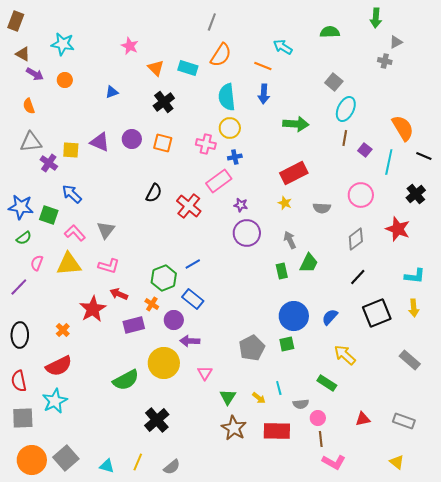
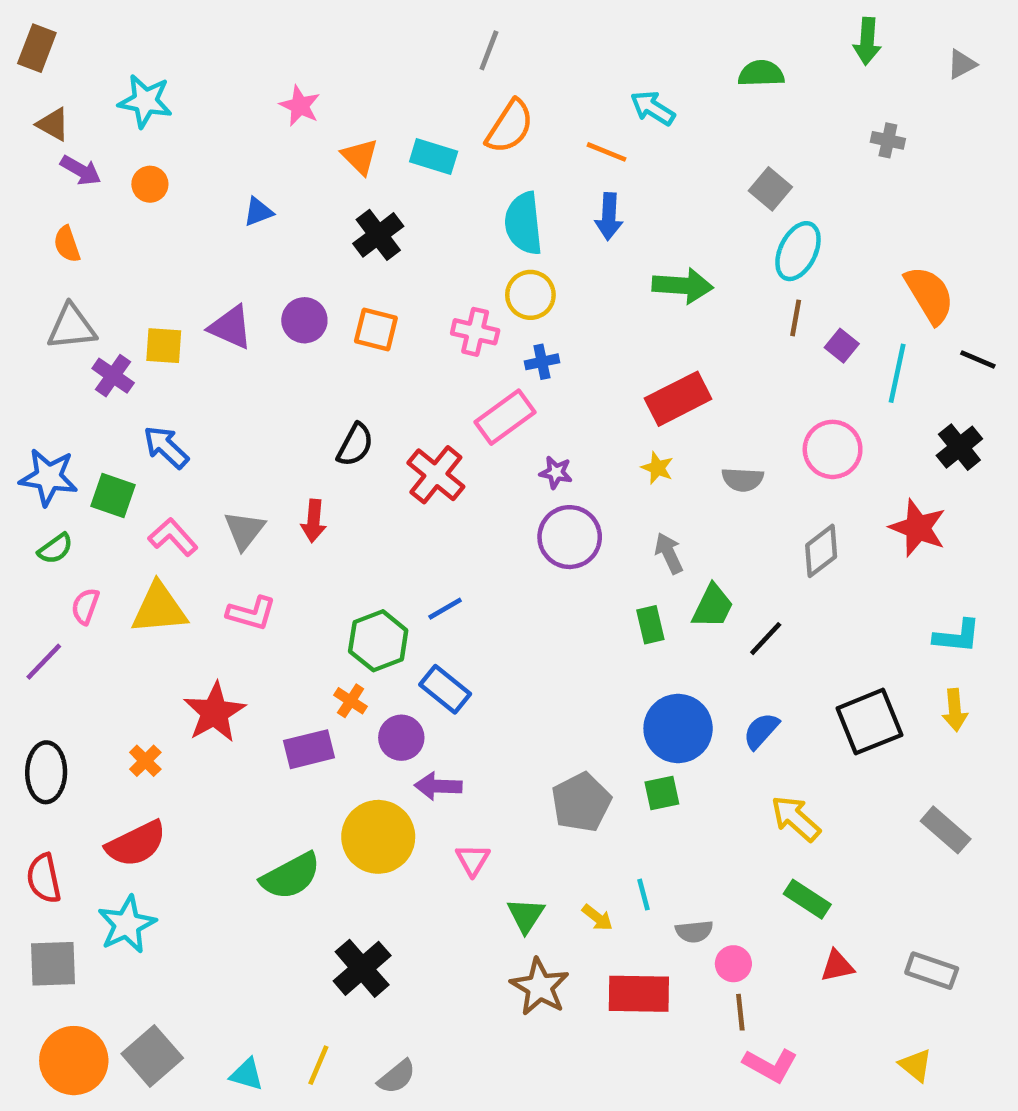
gray triangle: (396, 42) -> (962, 64), moved
black line: (358, 277) -> (766, 639), moved
red arrow: (119, 294) -> (314, 521), moved, turned -108
green rectangle: (327, 383) -> (807, 899), moved

